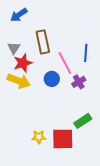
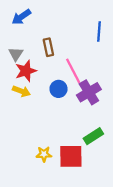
brown rectangle: (43, 42) -> (48, 47), size x0.7
blue line: (86, 53) -> (99, 32), moved
yellow arrow: (19, 81) -> (21, 91), size x0.7
purple cross: (79, 82) -> (89, 92), size x1.5

